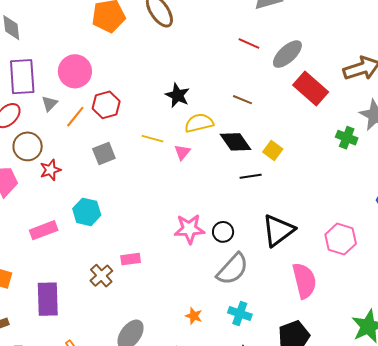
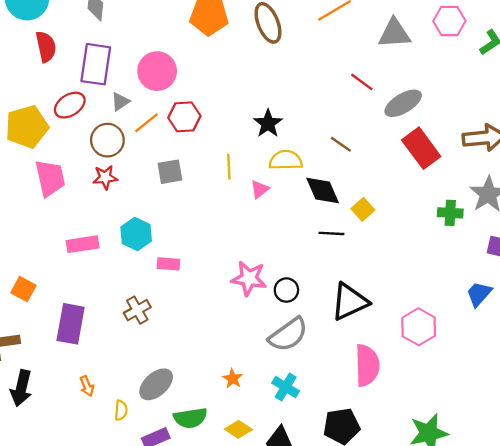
green cross: (347, 138) -> (450, 213), turned -30
yellow line: (152, 139) -> (229, 167), turned 60
brown circle: (28, 146) -> (107, 140), moved
pink rectangle: (131, 259) -> (168, 264), moved

